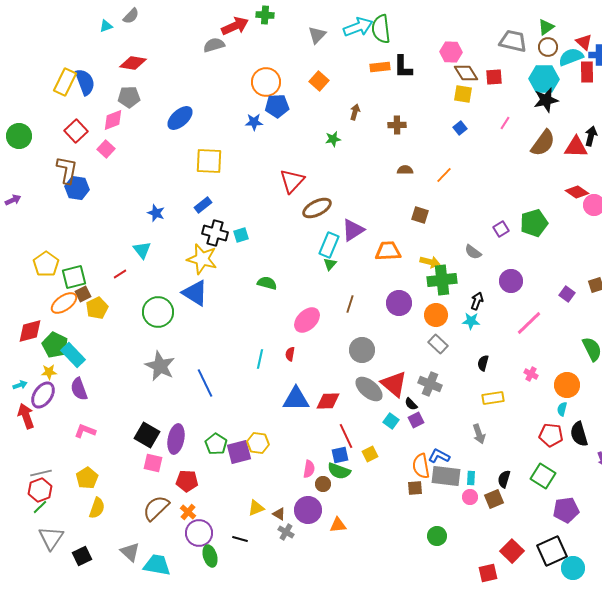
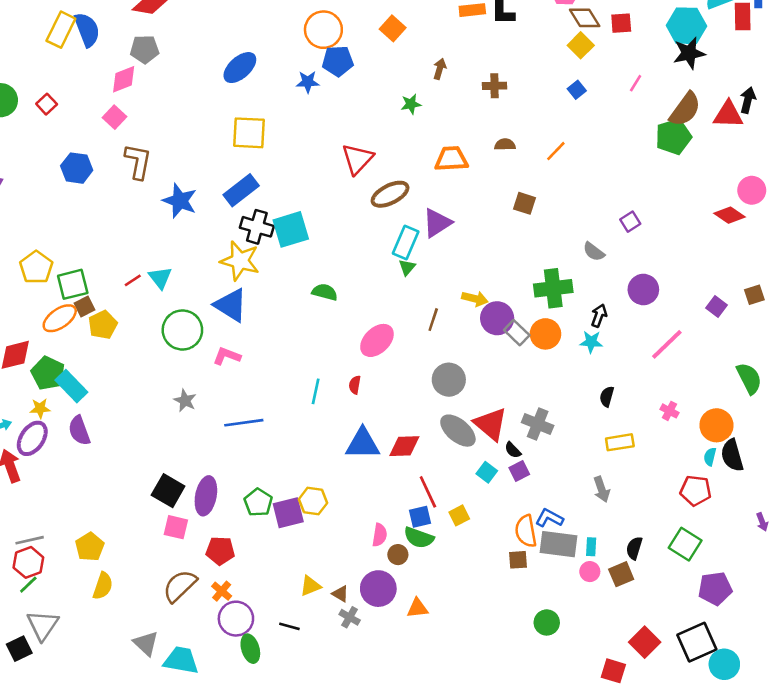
yellow square: (463, 94) -> (581, 45), turned 36
blue ellipse: (180, 118) -> (240, 68), moved
red square: (76, 131) -> (47, 104), moved, size x0.7
brown L-shape: (67, 170) -> (138, 162), moved
red diamond: (577, 192) -> (730, 215), moved
blue rectangle: (203, 205) -> (241, 190), size x1.5
blue star: (156, 213) -> (180, 201), size x1.5
green pentagon: (534, 223) -> (673, 137), moved
cyan square: (241, 235) -> (291, 229), size x1.8
cyan triangle: (142, 250) -> (160, 278), moved
orange trapezoid: (388, 251) -> (451, 159), moved
yellow arrow: (430, 262) -> (475, 299), moved
gray rectangle: (438, 344) -> (517, 333), moved
gray star: (160, 366) -> (185, 401), size x0.6
blue line: (205, 383) -> (244, 423), turned -72
pink L-shape: (85, 431) -> (227, 356), moved
black semicircle: (579, 434) -> (732, 455), moved
black square: (82, 556) -> (19, 649), moved
red square: (488, 573) -> (613, 671), turned 30

